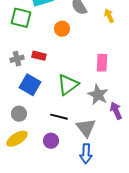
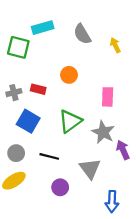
orange circle: (62, 29) -> (69, 75), moved
black line: (59, 117) -> (49, 156), moved
purple circle: (51, 141) -> (60, 187), moved
blue arrow: (86, 154) -> (112, 202), moved

